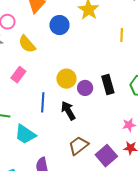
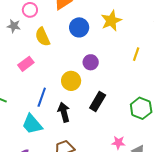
black rectangle: (108, 85) -> (98, 102), moved, turned 30
purple circle: (85, 88) -> (91, 62), moved
cyan trapezoid: (25, 134) -> (32, 124), moved

